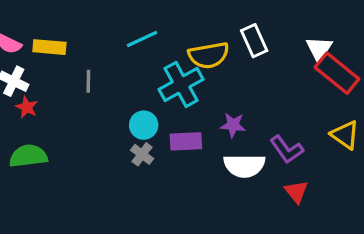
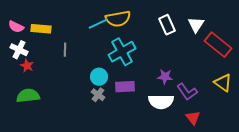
white triangle: (319, 49) -> (196, 25), moved
yellow semicircle: (209, 55) -> (118, 19), moved
purple star: (233, 125) -> (165, 77), moved

